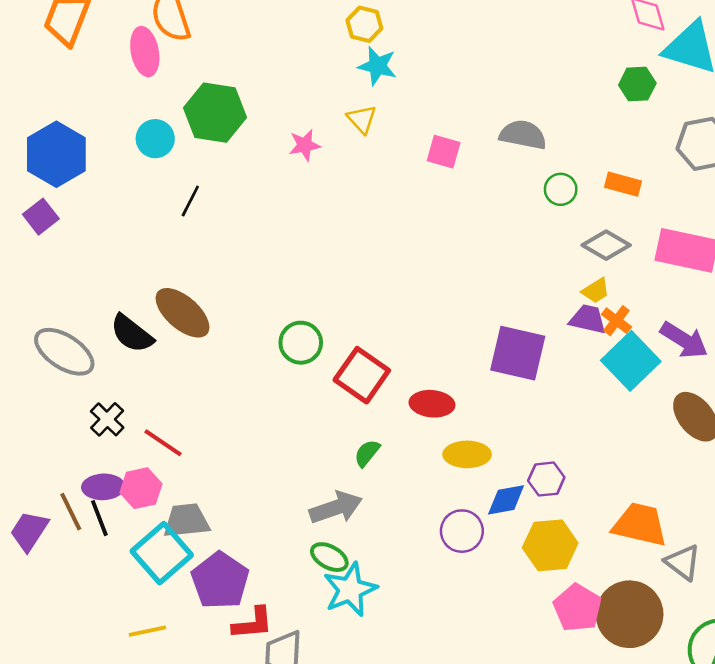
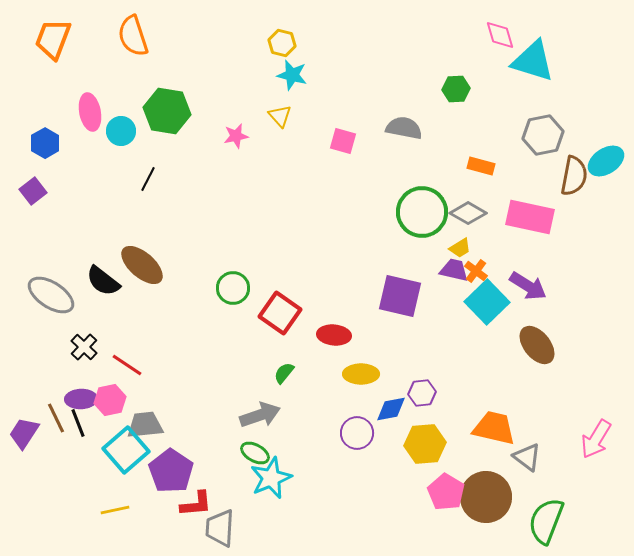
pink ellipse: (145, 52) -> (90, 112), moved
green hexagon: (637, 84) -> (456, 89), moved
blue hexagon: (56, 154) -> (45, 143), size x0.6
green circle: (561, 189) -> (422, 212), moved, size x2.0

